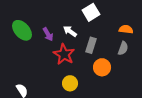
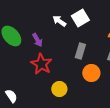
white arrow: (70, 31) -> (59, 21), moved
red star: (64, 54) -> (41, 64), moved

